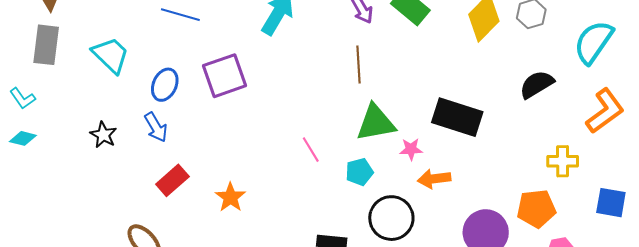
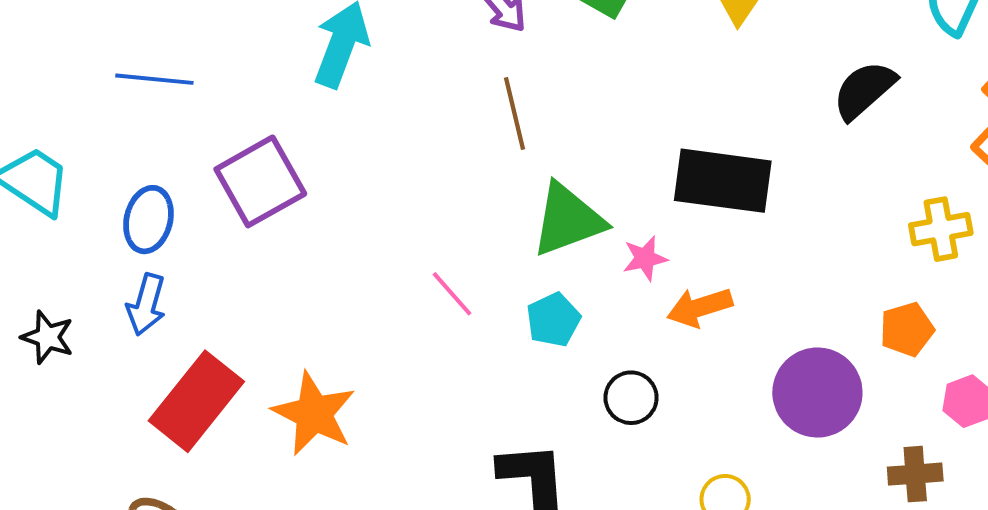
blue arrow: (156, 127) -> (146, 304), turned 56
red rectangle: (172, 180) -> (196, 401), size x1.5
orange star: (230, 197) -> (314, 414), size x1.4
orange pentagon: (536, 209) -> (907, 329), size x0.7
black circle: (391, 218) -> (631, 398), size x0.6

